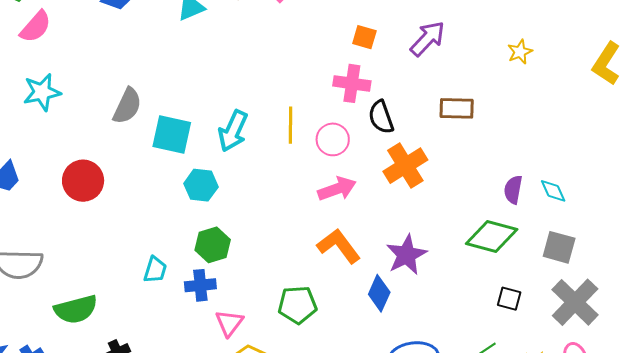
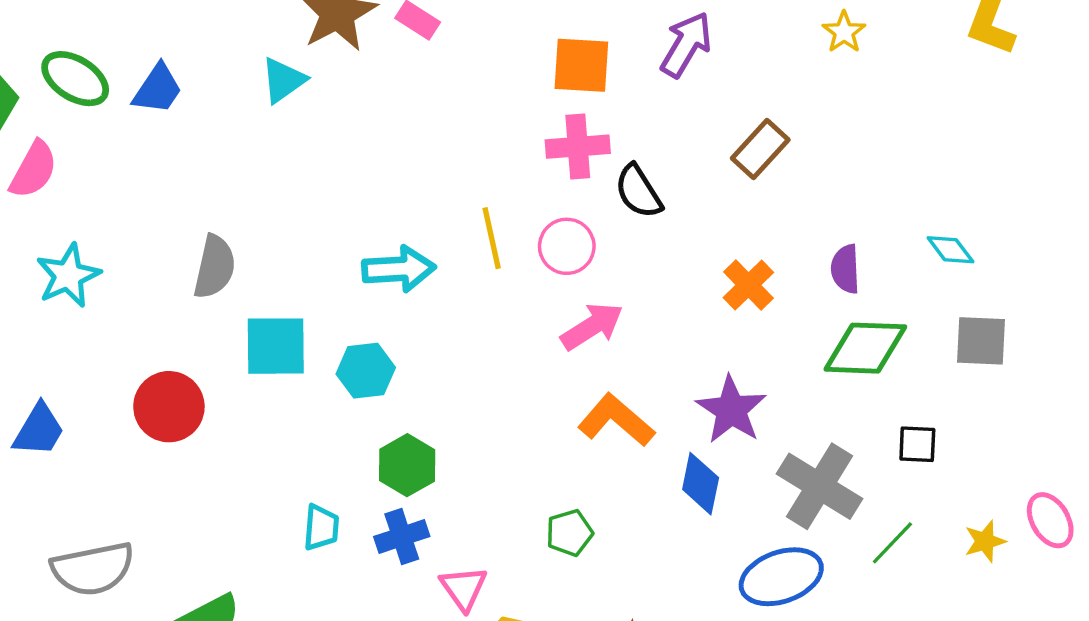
orange square: (364, 37) -> (581, 65), size x1.5
brown rectangle: (457, 108) -> (760, 149), turned -36
cyan arrow: (233, 131) -> (399, 269), turned -105
cyan square: (172, 134) -> (276, 346), moved
orange cross: (405, 166) -> (748, 285), moved, size x0.7
purple semicircle: (513, 190) -> (845, 269), moved
gray cross: (575, 302) -> (820, 486), moved
green pentagon: (297, 305) -> (570, 533), size x0.7

